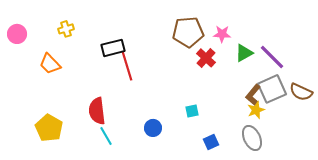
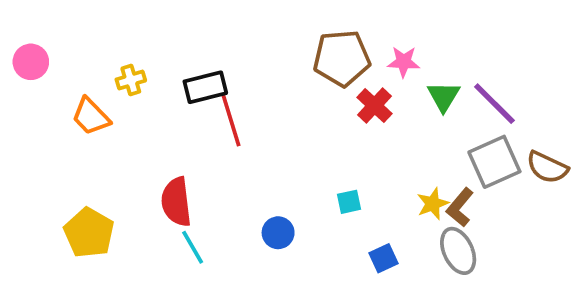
yellow cross: (66, 29) -> (131, 80), moved
green triangle: (244, 53) -> (444, 96), turned -30
brown L-shape: (253, 95) -> (460, 207), moved
yellow star: (256, 110) -> (433, 204), moved

